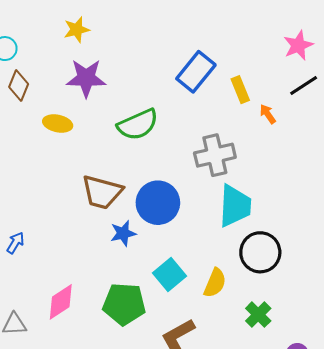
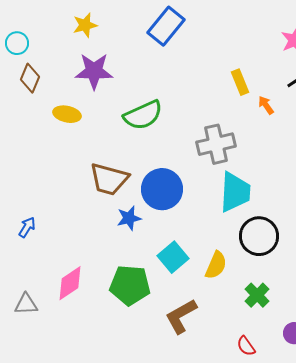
blue rectangle: (196, 72) -> (166, 26), moved

